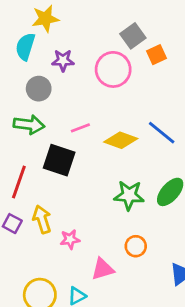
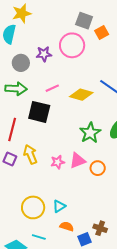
gray square: (133, 36) -> (84, 21), turned -30
purple star: (63, 60) -> (44, 54), moved
green star: (129, 195) -> (90, 133), turned -30
pink star: (70, 239) -> (58, 162), moved
pink triangle: (103, 269) -> (78, 161), moved

